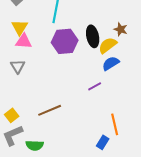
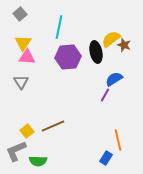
yellow semicircle: (108, 45) -> (111, 39), moved
purple line: (95, 86) -> (105, 95), moved, turned -32
yellow square: (12, 115) -> (27, 131), moved

